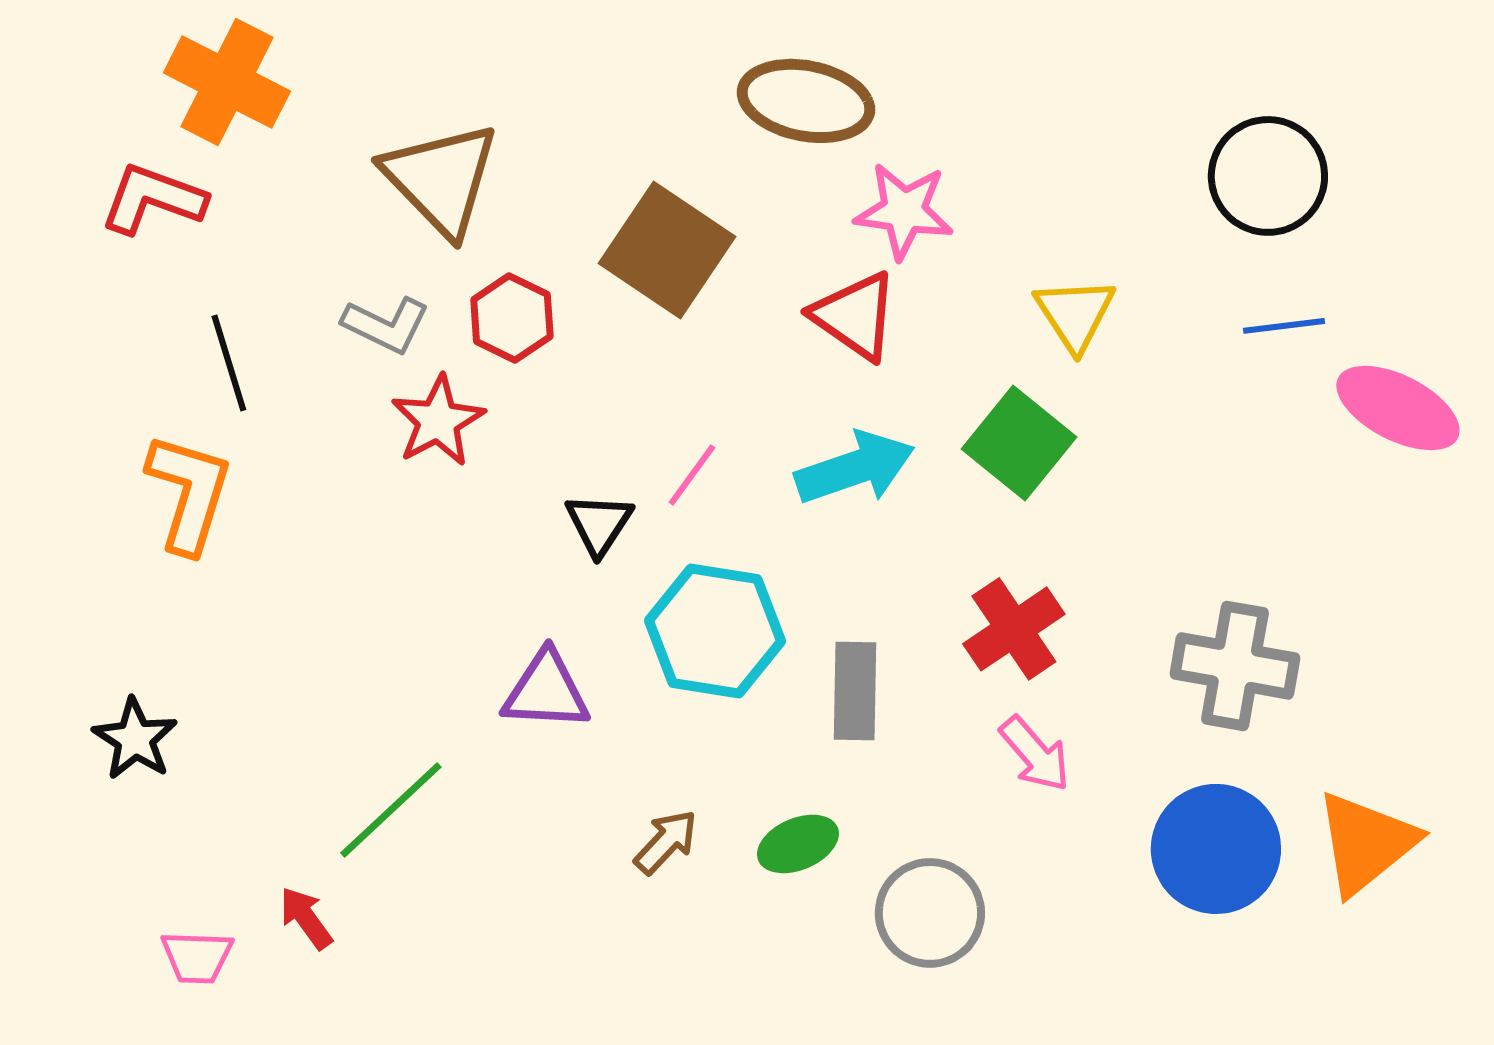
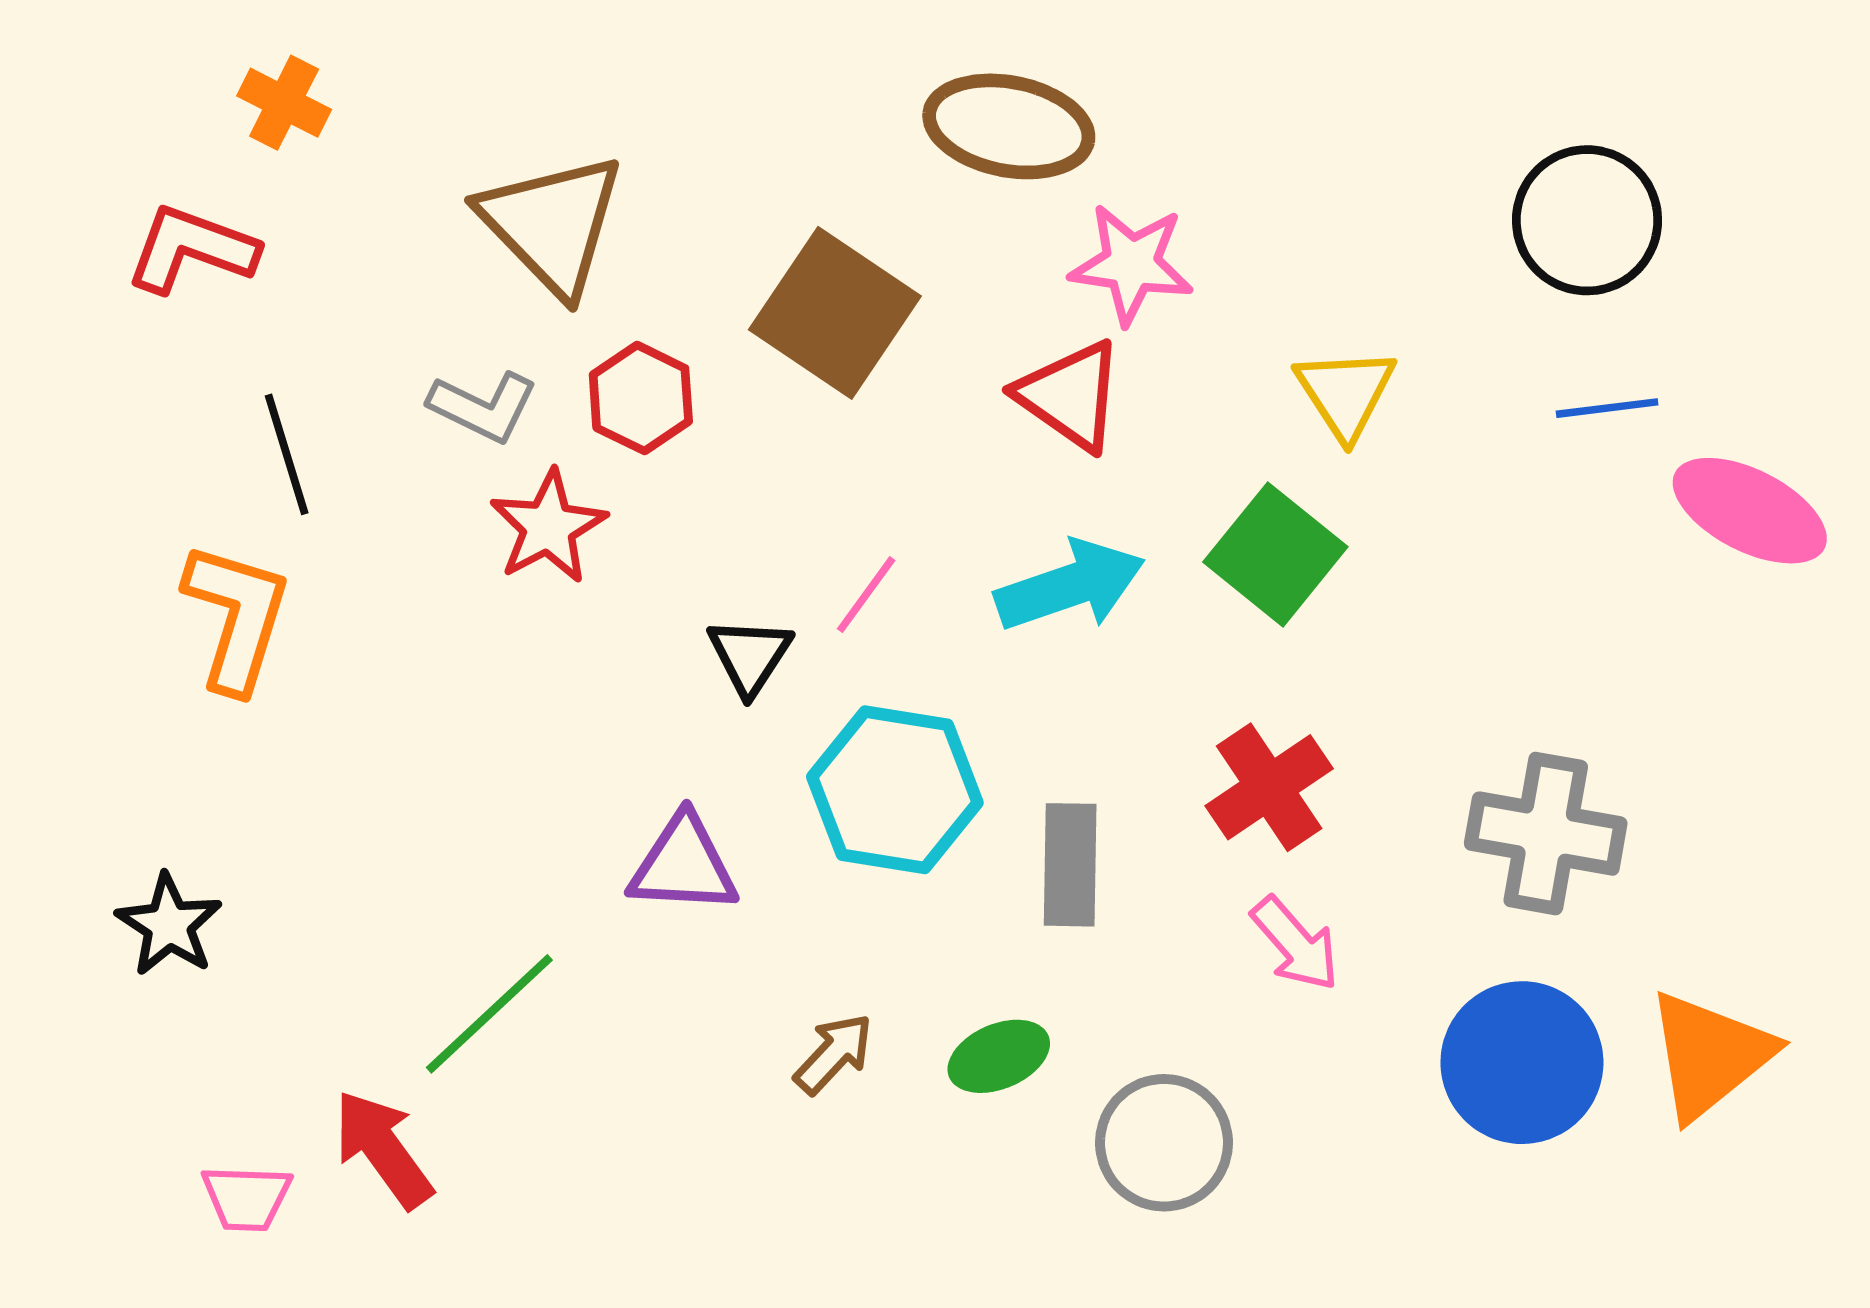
orange cross: (227, 82) -> (284, 103), size x0.6
red arrow: (306, 918) -> (383, 1149), size x1.5

